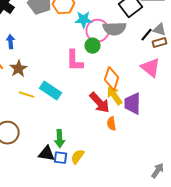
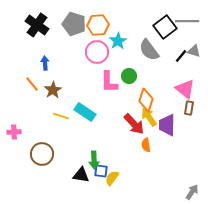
cyan star: (84, 20) -> (118, 41), turned -30
gray semicircle: (115, 29) -> (149, 50), turned 55
pink circle: (98, 31) -> (97, 52), moved
brown rectangle: (160, 43) -> (189, 108), moved, turned -64
green circle: (93, 46) -> (129, 76), moved
blue square: (61, 158) -> (101, 171), moved

